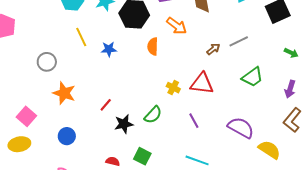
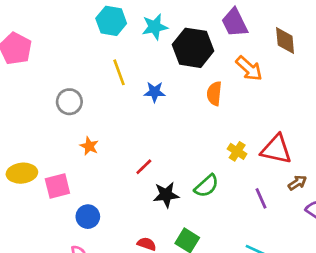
brown arrow: (213, 49) -> (297, 183), moved
orange star: (64, 93) -> (89, 146), size x0.6
pink square: (26, 116) -> (57, 186), moved, turned 30
blue circle: (67, 136) -> (88, 217), moved
yellow ellipse: (19, 144) -> (22, 173), moved

